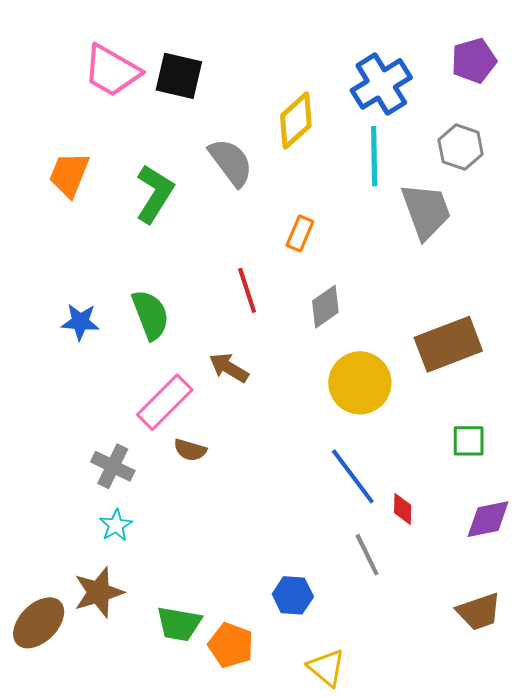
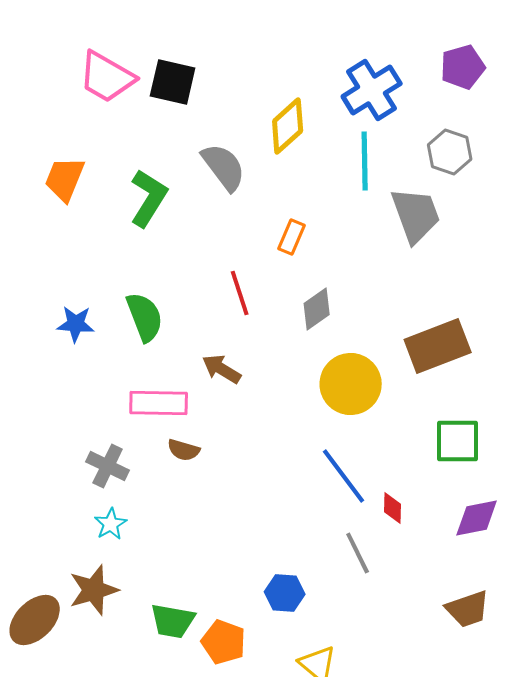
pink rectangle: (165, 402) -> (159, 403), turned 46
green square: (469, 441) -> (458, 441), size x1.4

